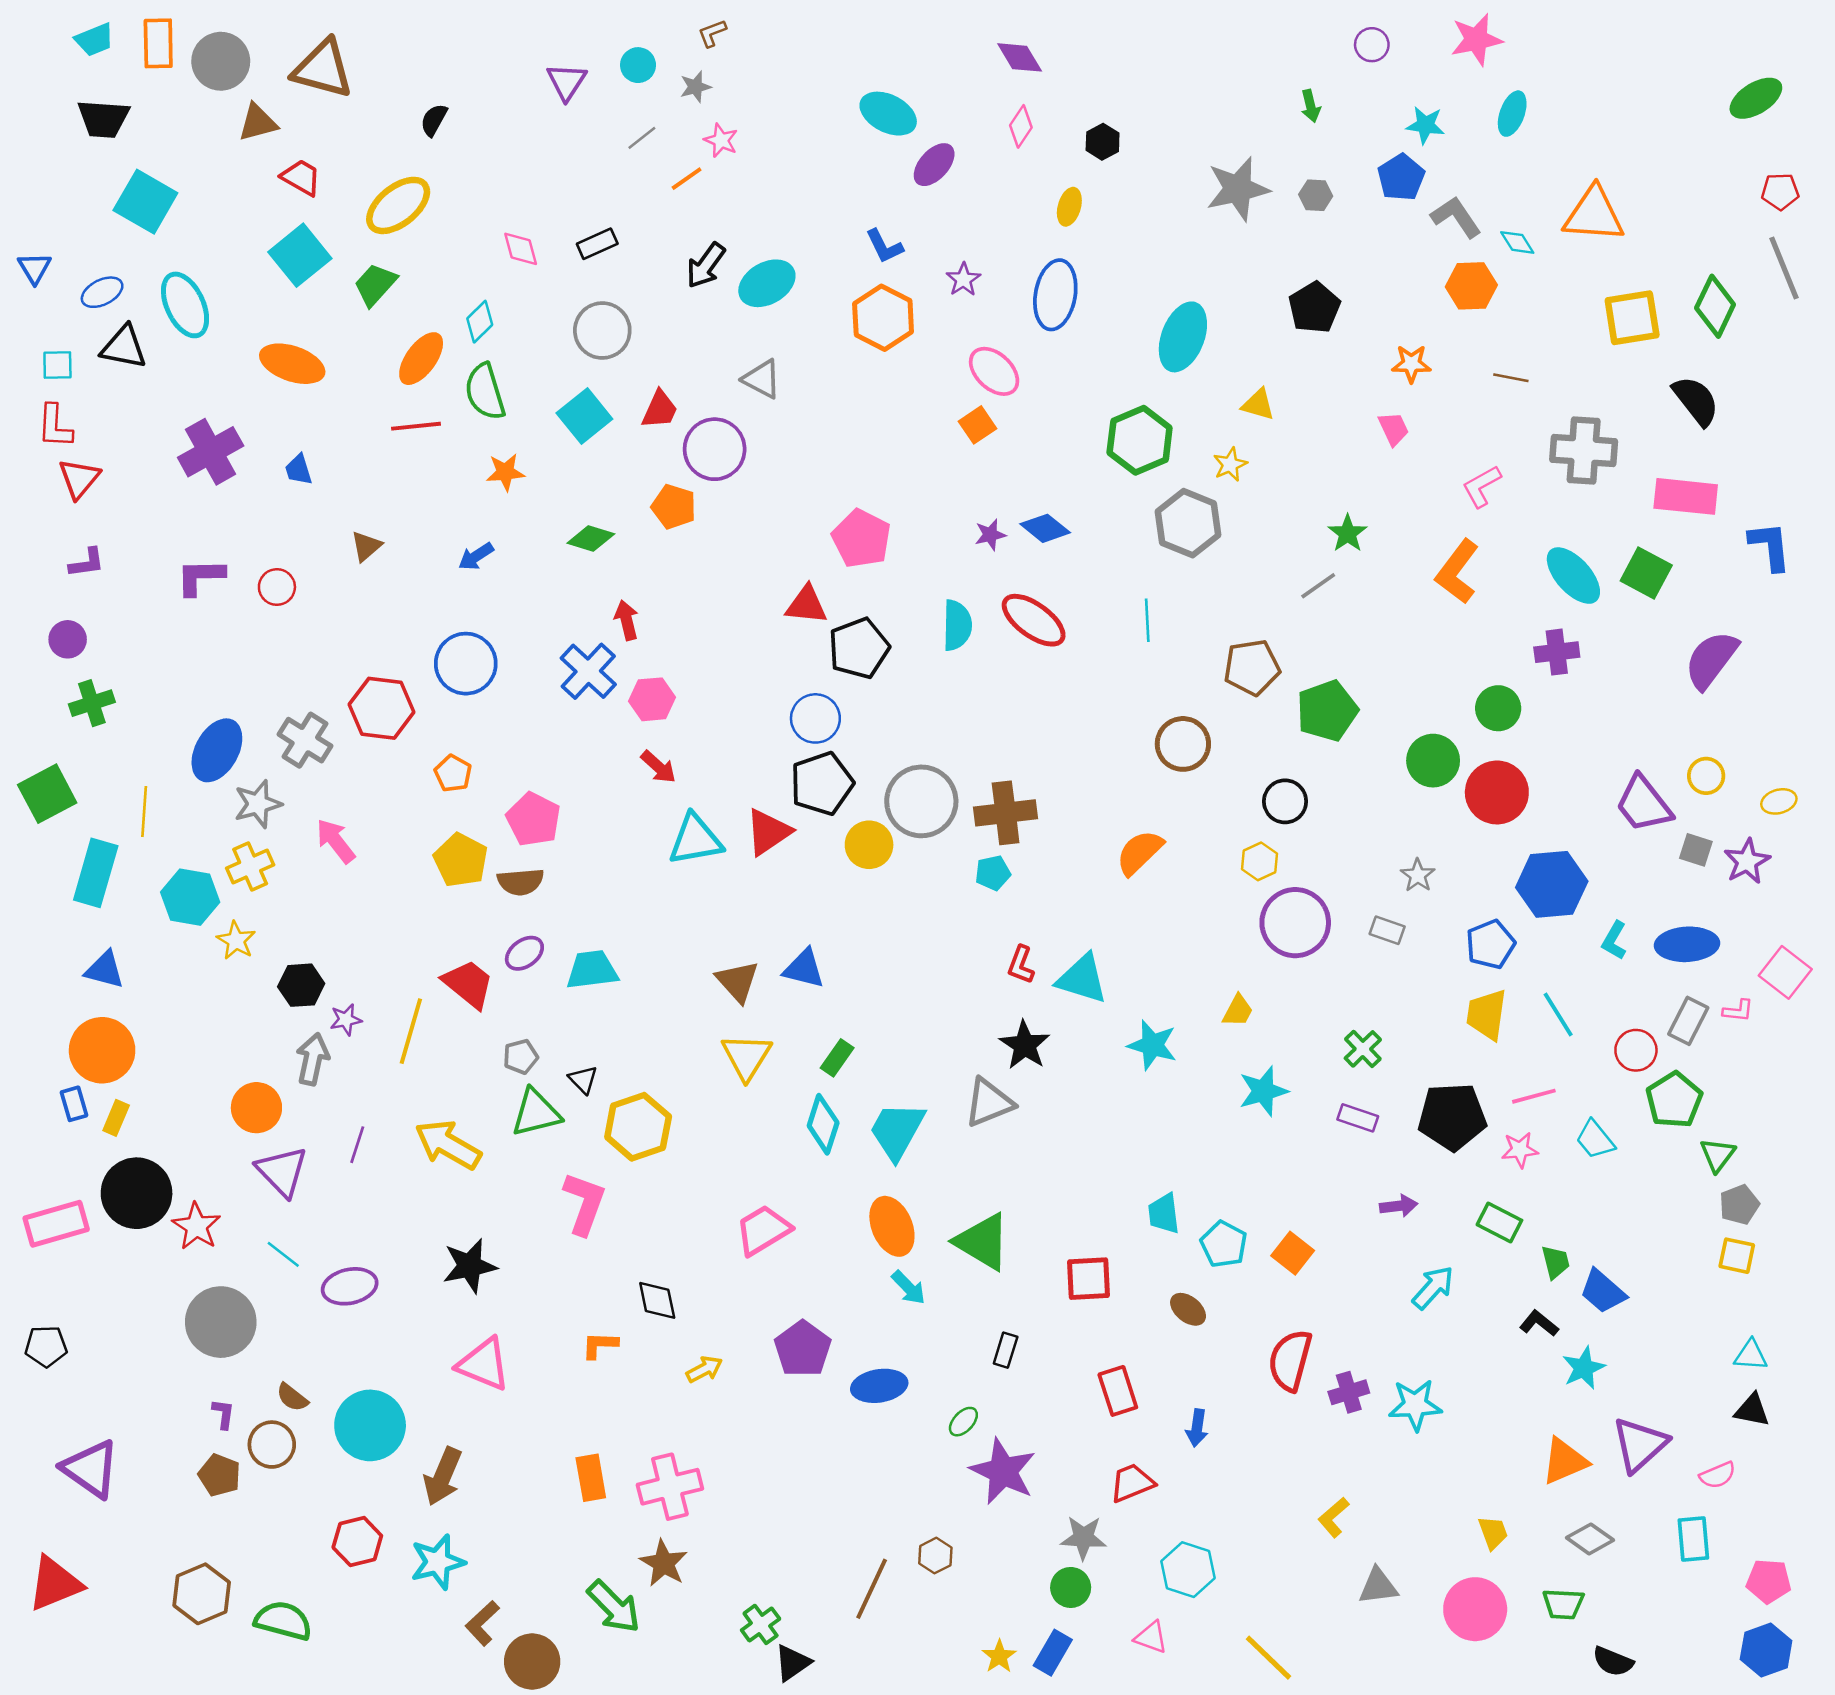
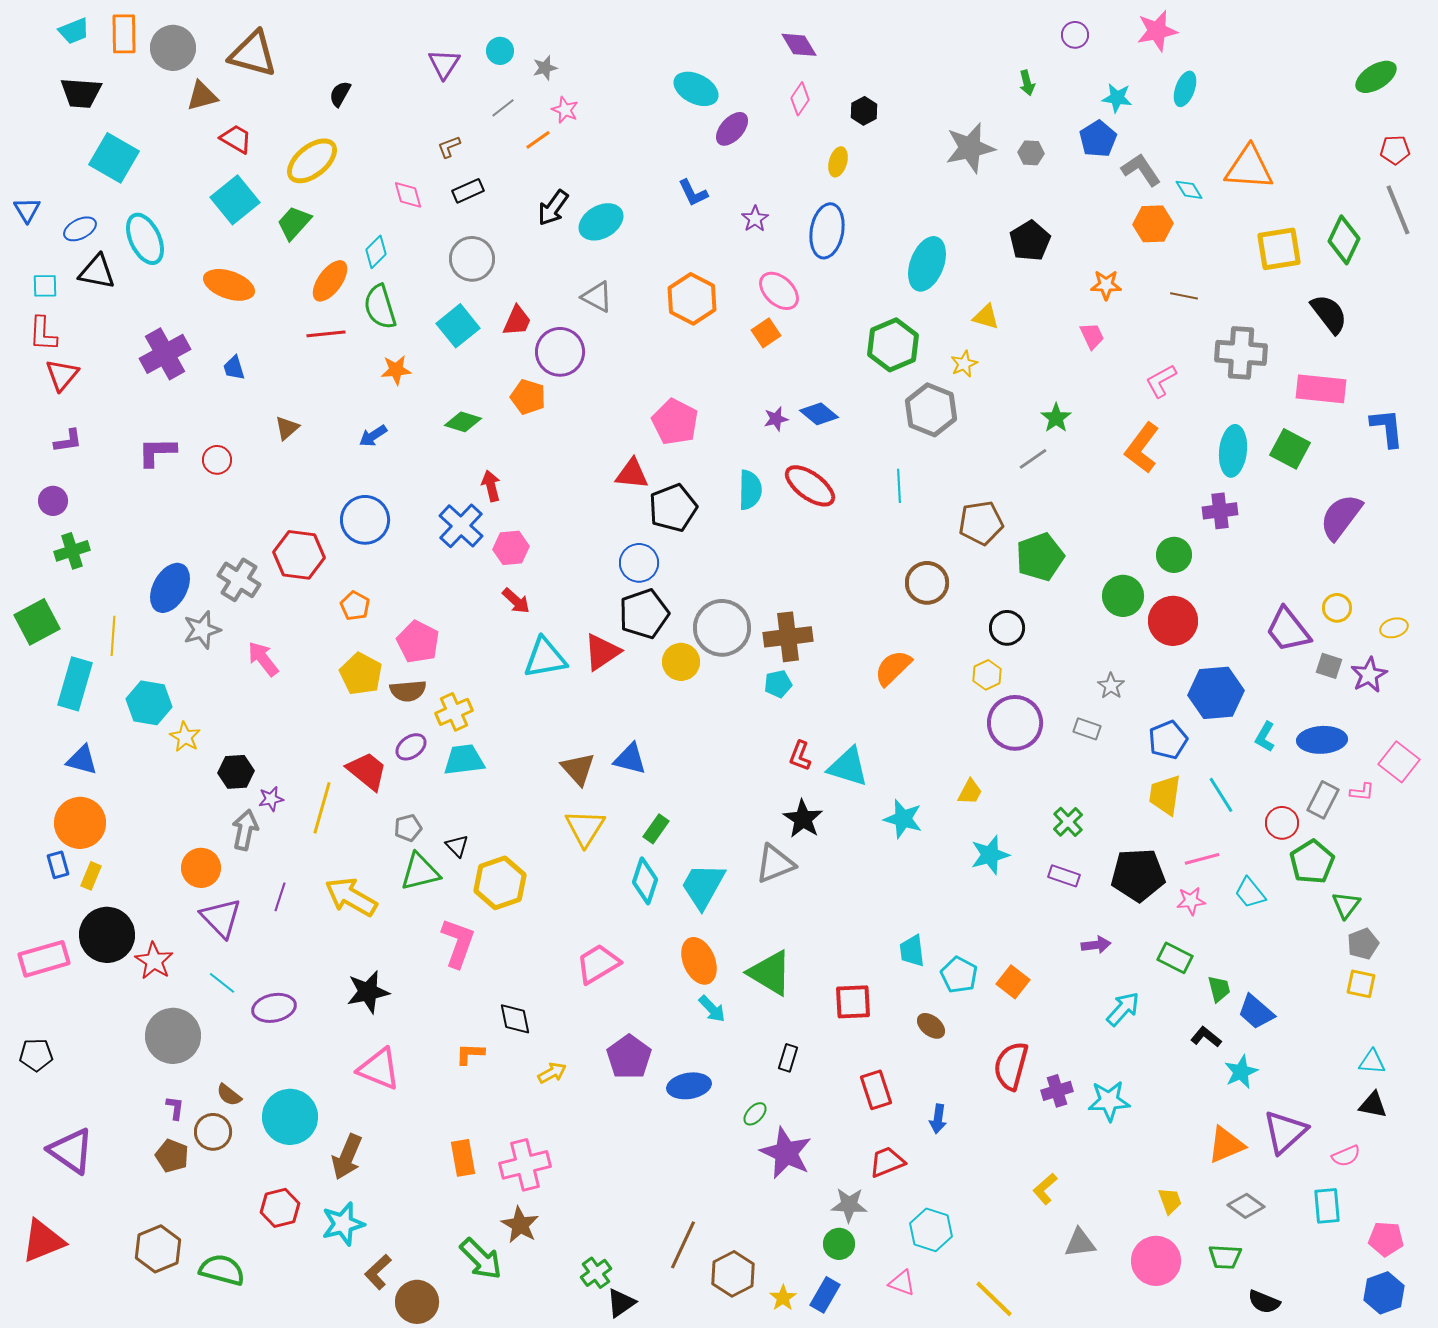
brown L-shape: (712, 33) -> (449, 147), moved
orange hexagon: (883, 318) -> (692, 299), moved
cyan ellipse: (1573, 576) -> (1233, 451), turned 48
yellow cross: (250, 866) -> (454, 712), moved
brown hexagon: (935, 1556) -> (733, 1274), moved, size x1.6

